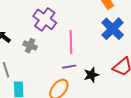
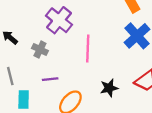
purple line: (69, 67) -> (50, 79), moved

